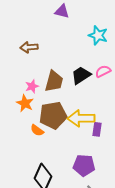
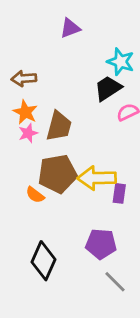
purple triangle: (62, 11) -> (70, 28), turned -35
black trapezoid: (81, 75) -> (108, 88), moved
orange star: (25, 103) -> (25, 112), moved

